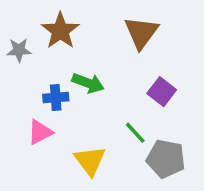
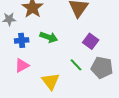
blue cross: (56, 98) -> (22, 40), moved
gray pentagon: (166, 159) -> (102, 68), moved

